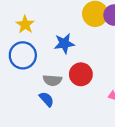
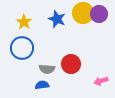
blue star: (64, 43) -> (57, 19), moved, turned 30
blue semicircle: (46, 99) -> (42, 85), turned -56

